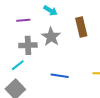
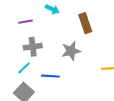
gray star: (51, 37) -> (71, 51), moved, turned 30
blue line: (60, 76) -> (50, 76), moved

